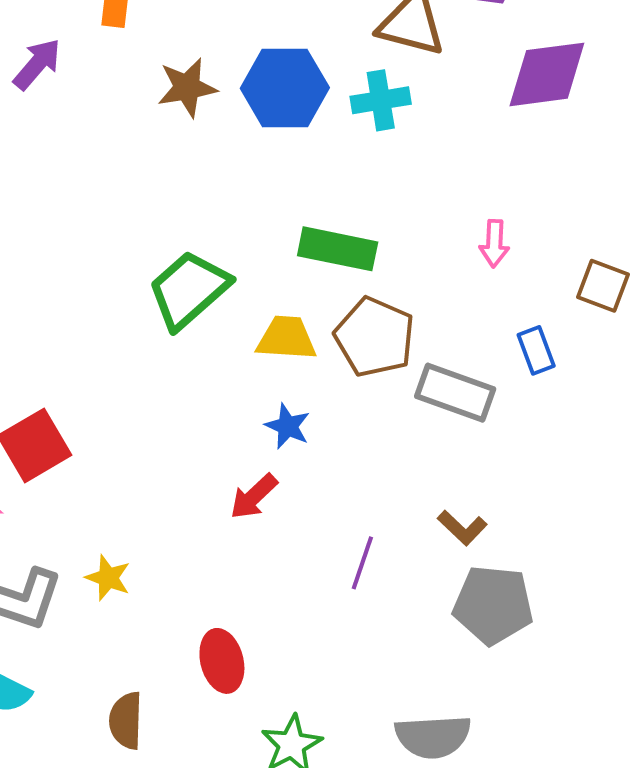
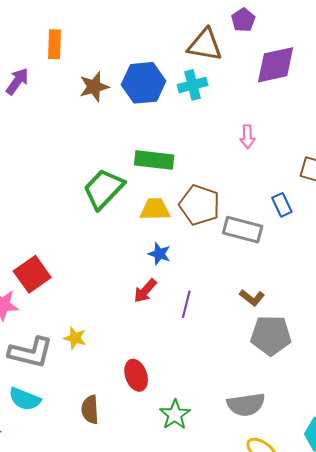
pink arrow: (494, 243) -> (247, 137), moved
green rectangle: (338, 249) -> (154, 160), moved
purple line: (362, 563) -> (186, 304), moved

